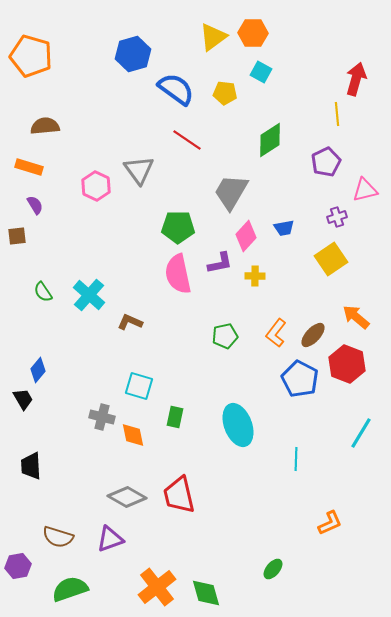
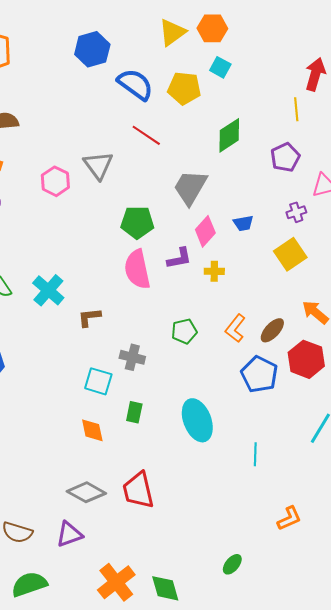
yellow pentagon: (225, 93) -> (184, 88), size x1.4
brown L-shape: (130, 322) -> (89, 317), turned -30
gray cross: (102, 417) -> (132, 357), moved

